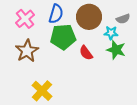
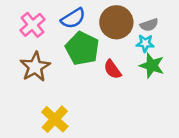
blue semicircle: (56, 14) -> (73, 18), turned 42
gray semicircle: (123, 19) -> (149, 25), moved
green pentagon: (63, 37) -> (82, 48), turned 30

